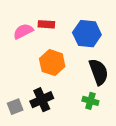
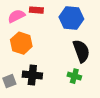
orange hexagon: (52, 63) -> (21, 43), moved
black cross: (42, 100) -> (32, 75), turned 30

